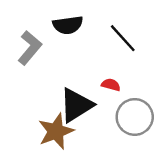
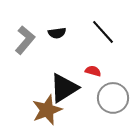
black semicircle: (68, 25) -> (57, 33), moved, size x0.7

